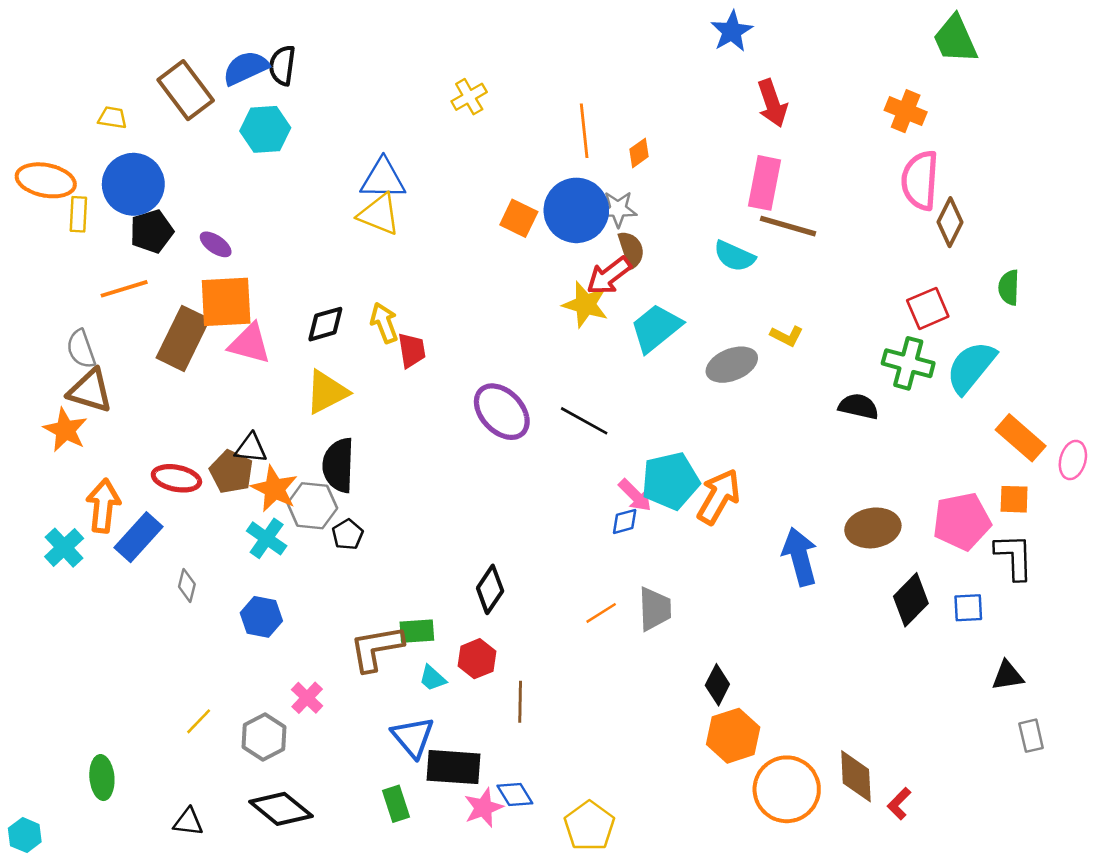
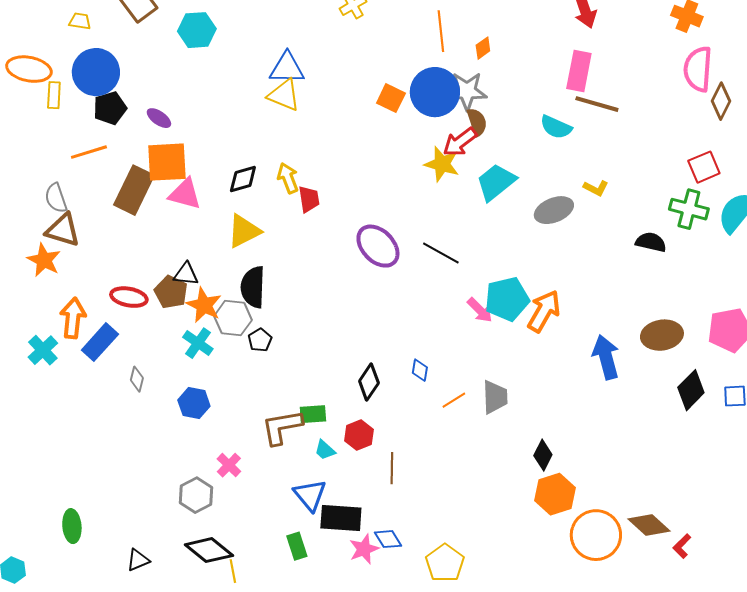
gray star: (618, 209) -> (467, 91), size x1.4
blue diamond: (625, 521) -> (420, 370), moved, turned -65
yellow line: (199, 721) -> (233, 571), moved, turned -55
brown diamond: (856, 776) -> (649, 525), turned -45
black triangle: (188, 822) -> (138, 560), turned -30

